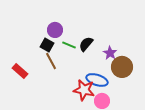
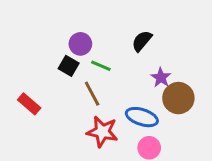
black semicircle: (86, 44) -> (142, 41), moved
brown line: (51, 61) -> (92, 94), moved
red star: (84, 90) -> (102, 132), moved

